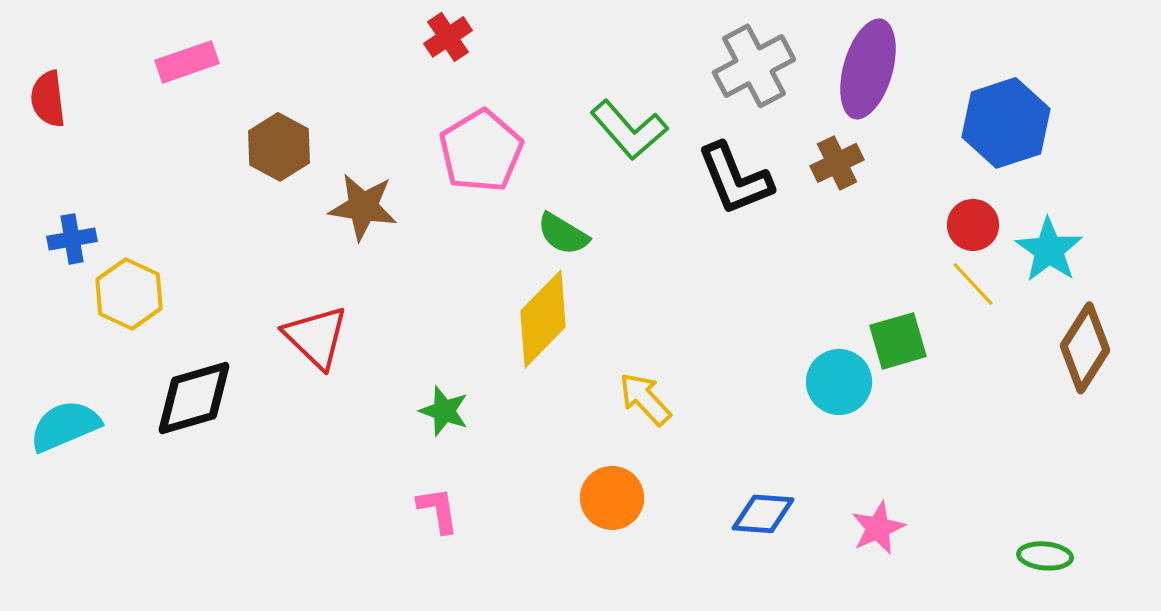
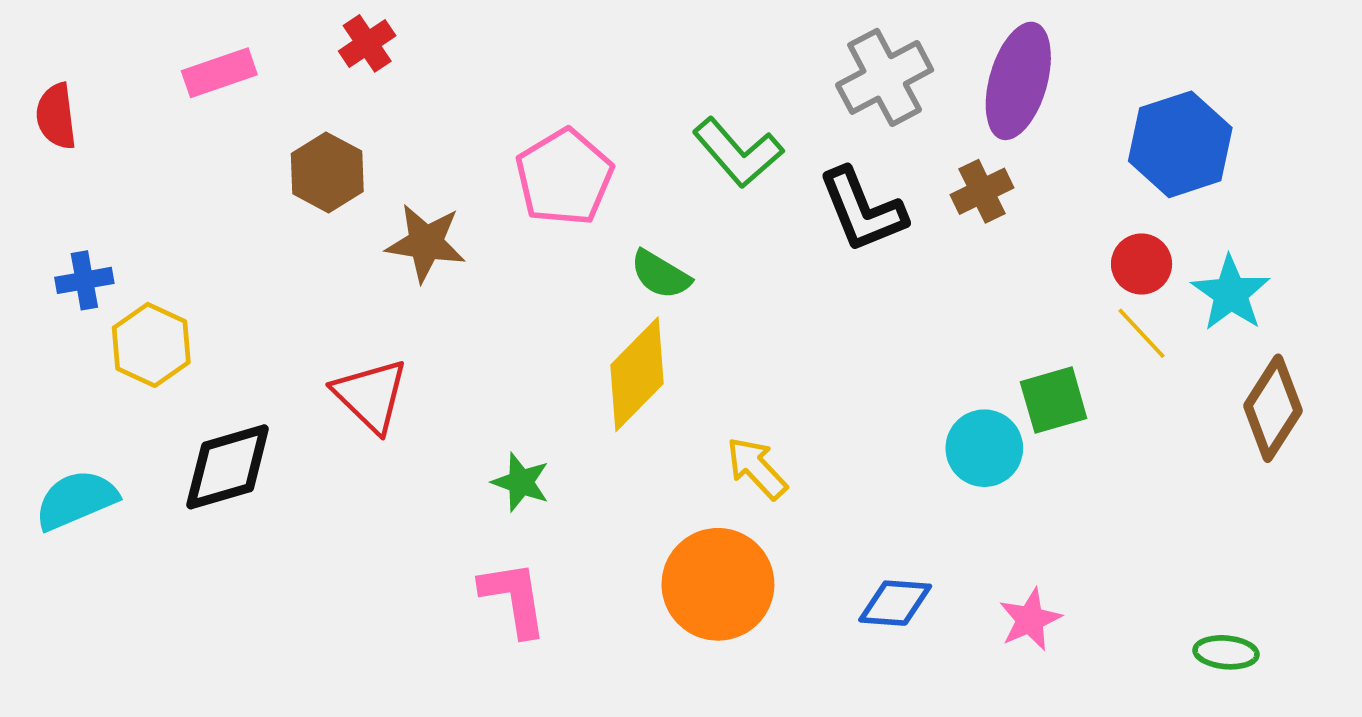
red cross: (448, 37) -> (367, 43), moved
orange circle: (612, 498) -> (718, 584), size x1.5
pink L-shape: (438, 510) -> (514, 598), size x1.4

